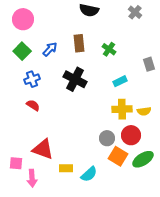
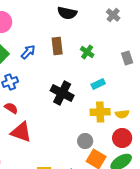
gray rectangle: (149, 64) -> (127, 58), moved
black cross: (75, 79) -> (62, 93), moved
red circle: (131, 135) -> (122, 138), moved
red triangle: (43, 149) -> (21, 132), moved

